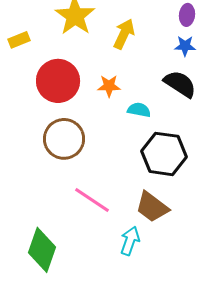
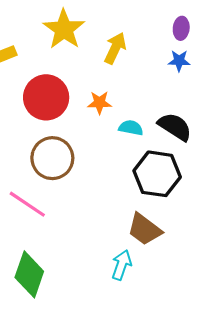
black semicircle: (180, 84) -> (175, 127), moved
pink line: (92, 200) -> (27, 204), moved

